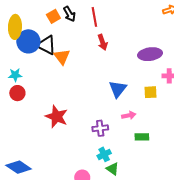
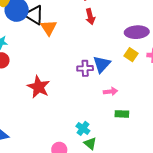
yellow square: (151, 92) -> (131, 55), moved, turned 32
purple cross: (100, 128) -> (85, 68), moved
cyan cross: (104, 154) -> (83, 128), turned -32

